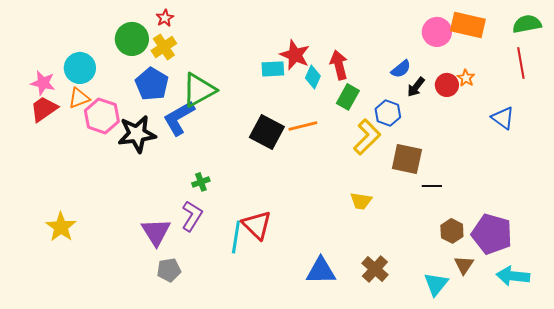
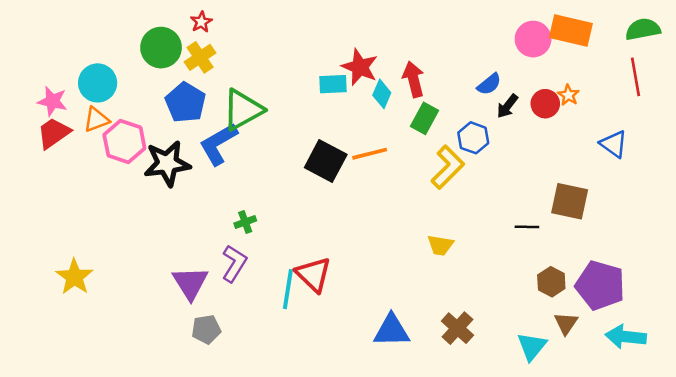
brown square: (407, 159) -> (570, 201), moved

